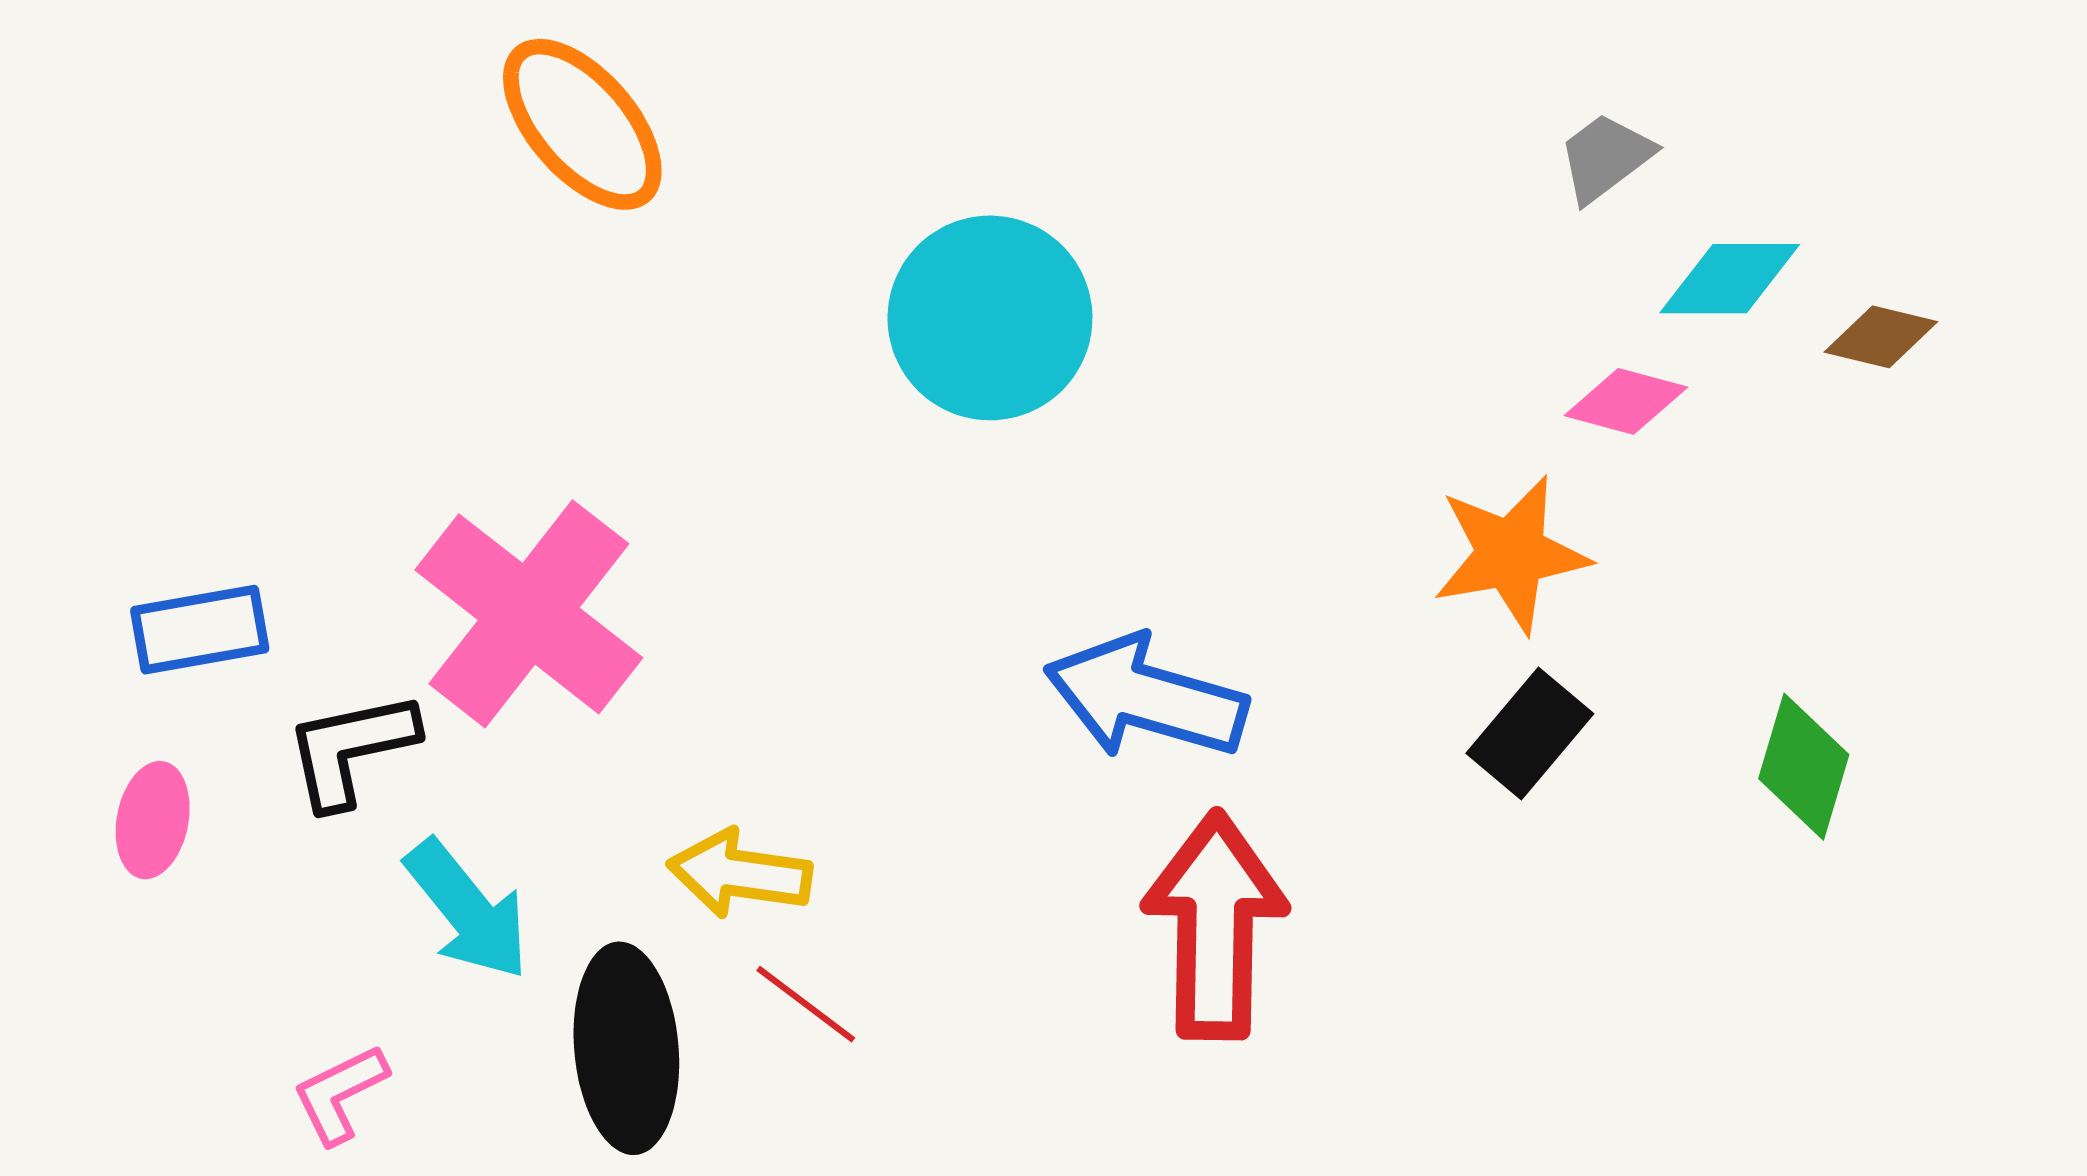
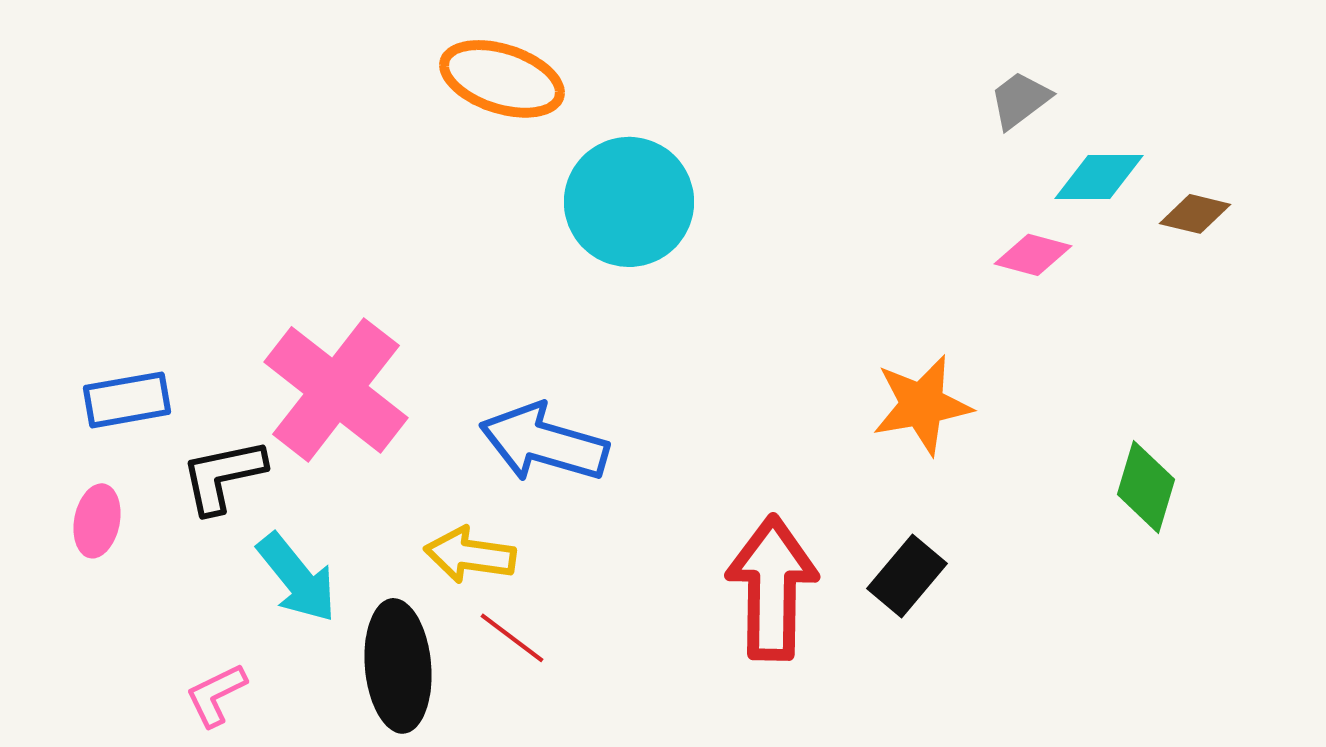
orange ellipse: (582, 124) -> (502, 79), moved, turned -31
orange star: (1511, 554) -> (922, 405), moved
blue arrow: (1146, 697) -> (544, 443), moved
black rectangle: (1530, 733) -> (907, 576), moved

